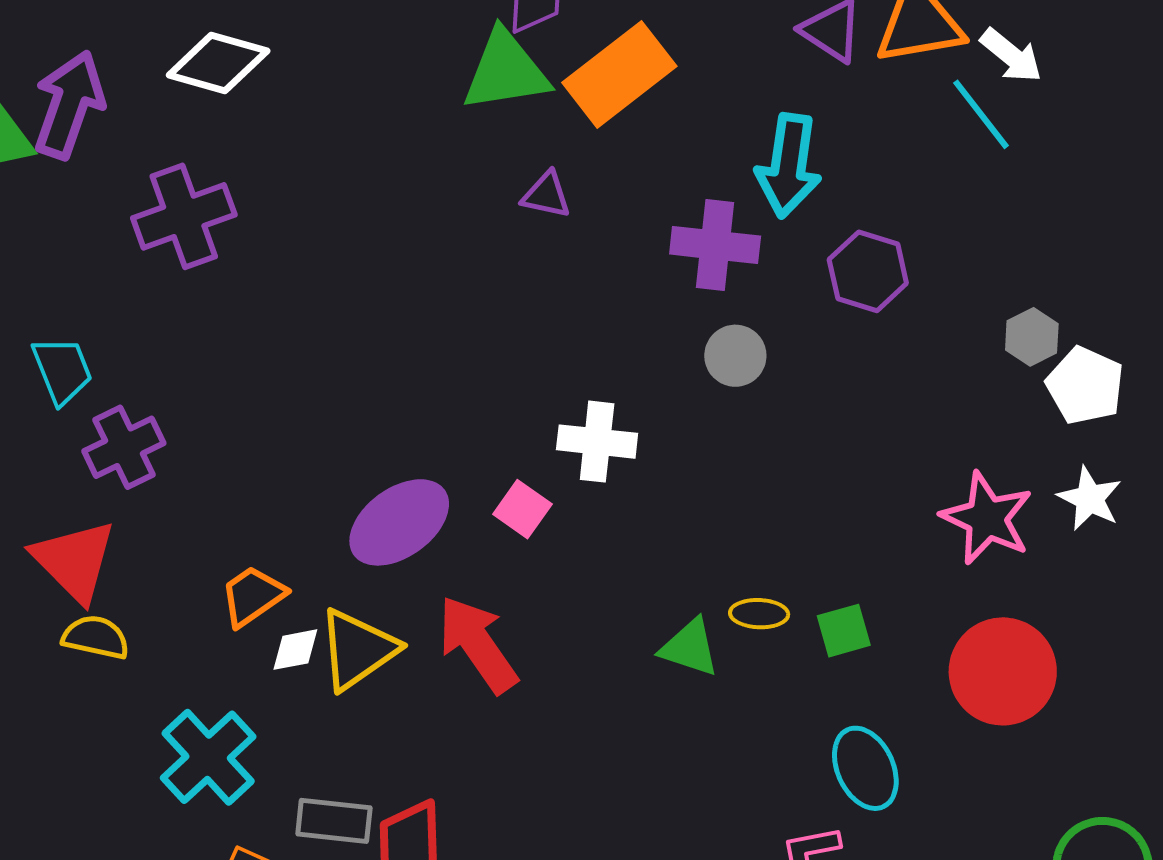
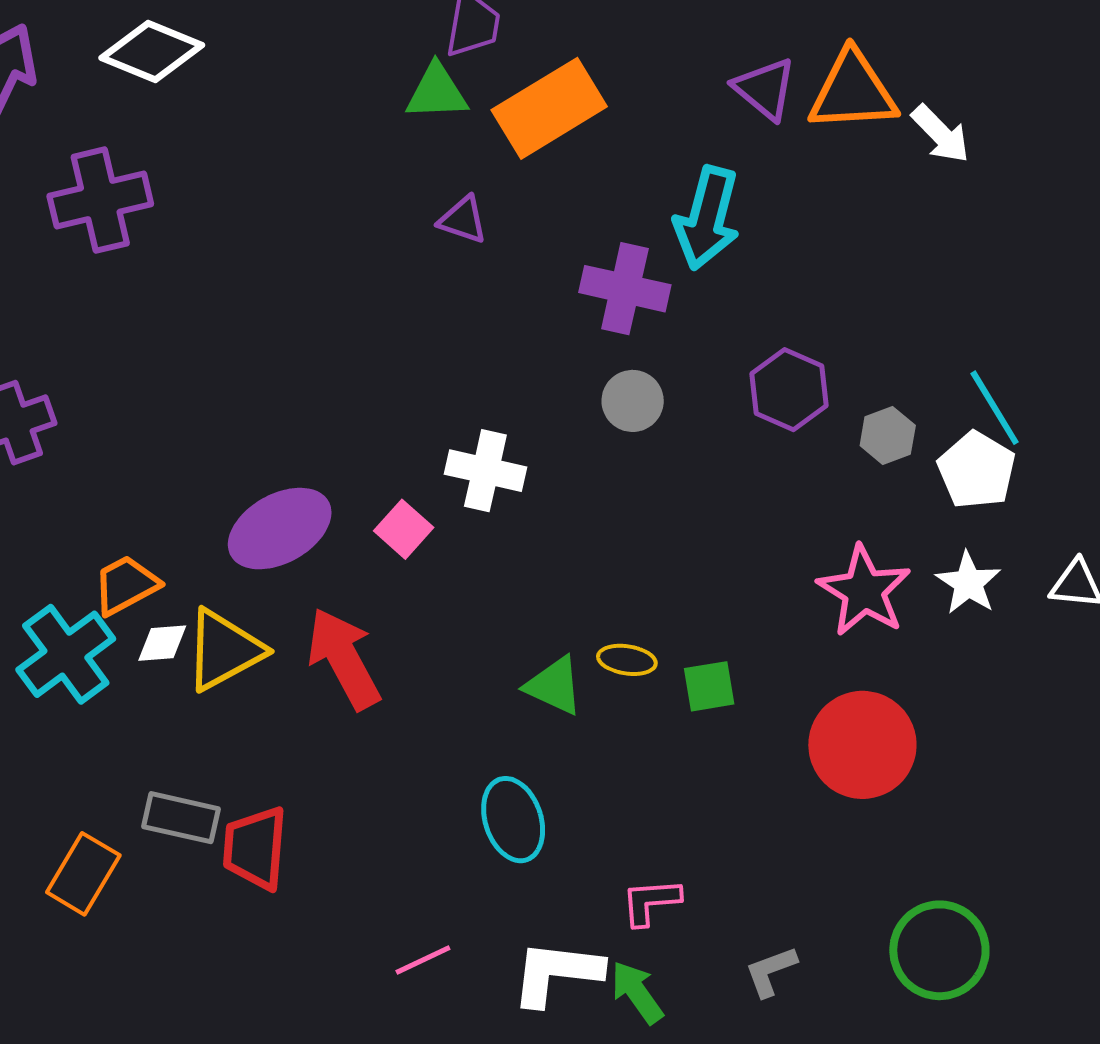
green triangle: (506, 71) -> (437, 92), size x0.7
cyan line: (981, 114) -> (995, 408), moved
purple hexagon: (868, 271) -> (789, 390), moved
gray hexagon: (1032, 337) -> (888, 436), moved
cyan cross: (208, 757) -> (66, 654), moved
cyan ellipse: (865, 768) -> (513, 820), moved

